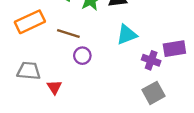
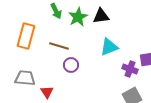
orange rectangle: (30, 22) -> (26, 36), turned -50

